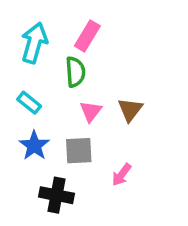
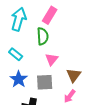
brown triangle: (130, 110) -> (74, 75), moved

